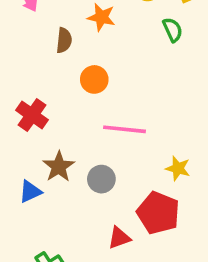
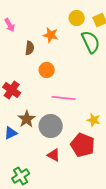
green semicircle: (173, 30) -> (91, 42), size x1.6
gray circle: (101, 179) -> (51, 126), size x1.5
red triangle: (119, 238) -> (54, 155), moved, turned 48

